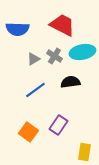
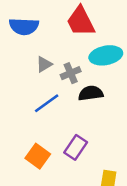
red trapezoid: (62, 25) -> (81, 21), turned -144
gray cross: (54, 56) -> (71, 73), moved, turned 35

